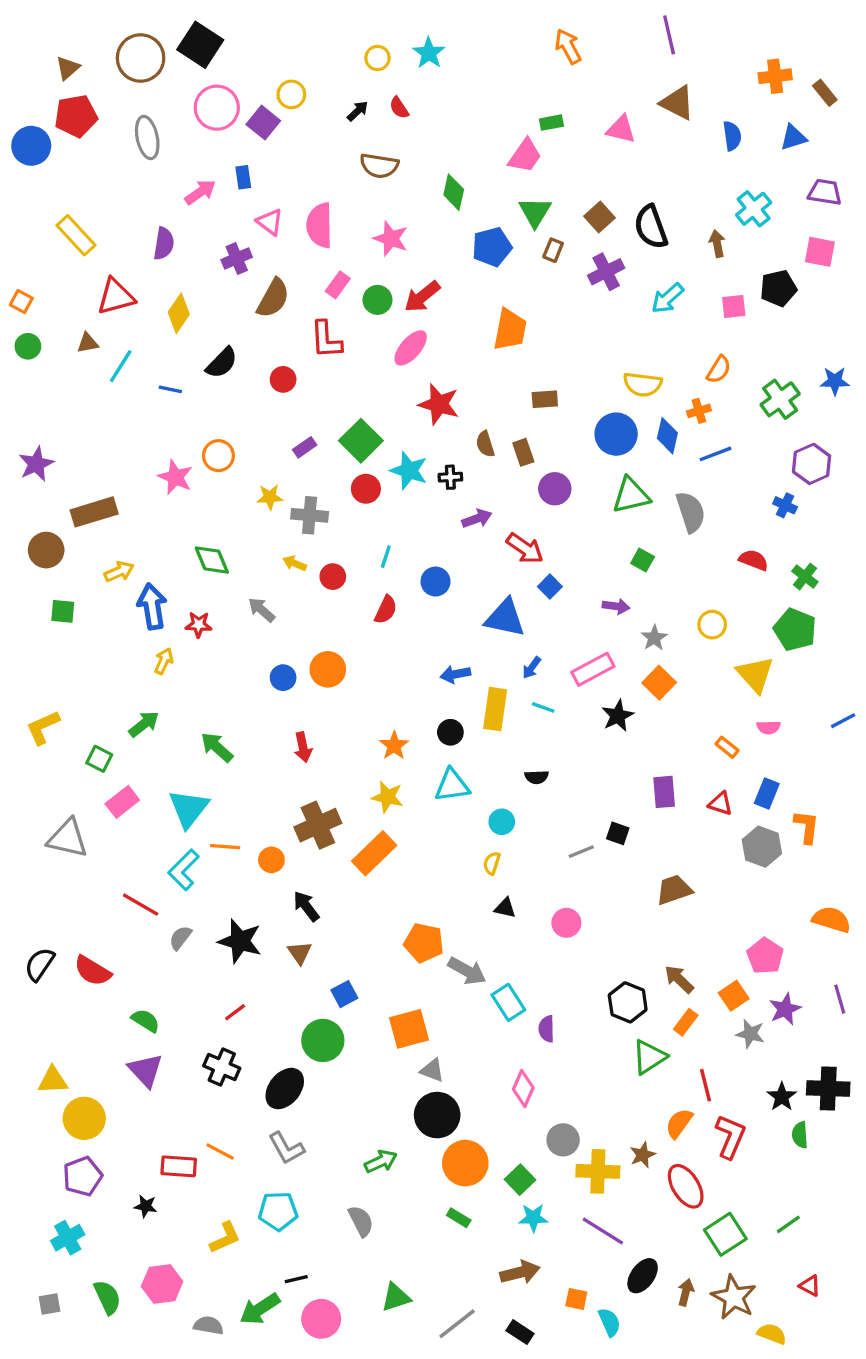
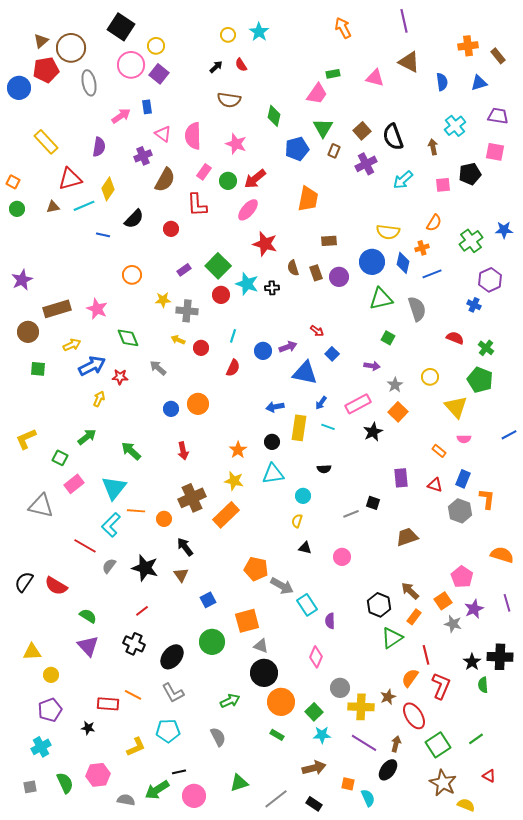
brown circle: (141, 58) -> (71, 48), moved
yellow circle: (291, 94) -> (156, 46), moved
cyan line: (121, 366) -> (84, 206), moved, turned 35
pink star: (175, 477) -> (97, 309), moved
purple circle: (555, 489) -> (339, 277), moved
purple arrow: (477, 519) -> (288, 347), moved
red arrow: (525, 548) -> (317, 331), size x0.6
blue arrow: (152, 606) -> (92, 366), turned 72
green circle: (323, 1040) -> (212, 642), moved
yellow circle: (84, 1118) -> (51, 675), size x0.6
brown arrow: (686, 1292) -> (396, 744), moved

